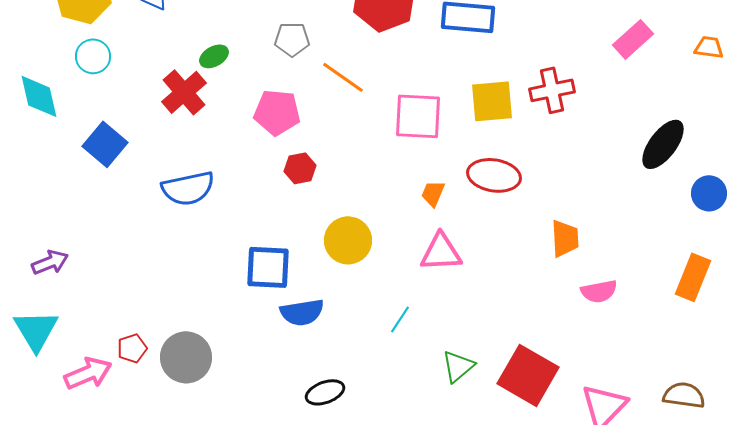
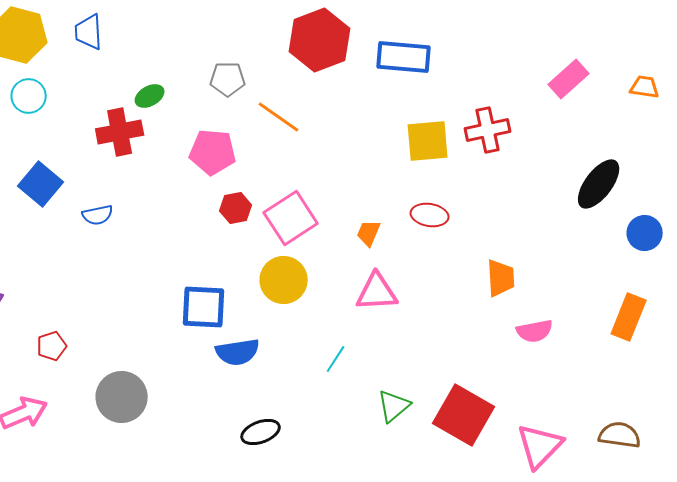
red cross: (184, 92) -> (120, 132), turned 30
pink square: (418, 116) -> (291, 218), moved, turned -36
red ellipse: (494, 175) -> (430, 215), size x0.7
blue semicircle: (188, 188) -> (98, 215), moved, size x0.6
red pentagon: (132, 348) -> (52, 346), moved

